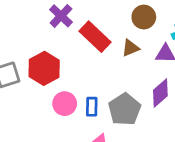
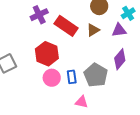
purple cross: (61, 16) -> (39, 15), turned 30
red hexagon: (44, 68) -> (47, 54), moved

